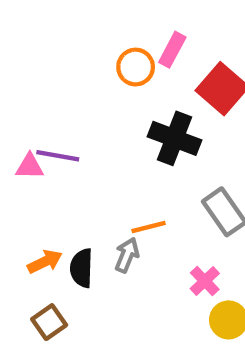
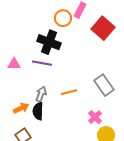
black cross: (174, 138) -> (49, 42), moved
purple line: (58, 156) -> (42, 63), moved
gray arrow: (127, 255) -> (41, 94), moved

